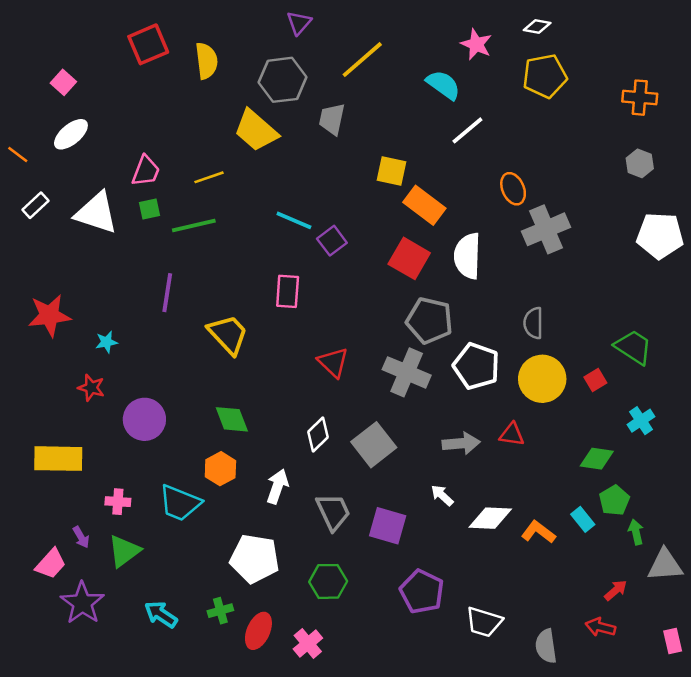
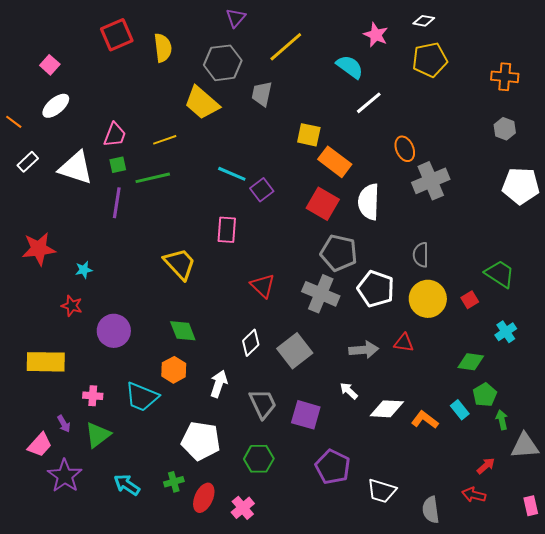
purple line: (167, 293) -> (117, 203), moved

